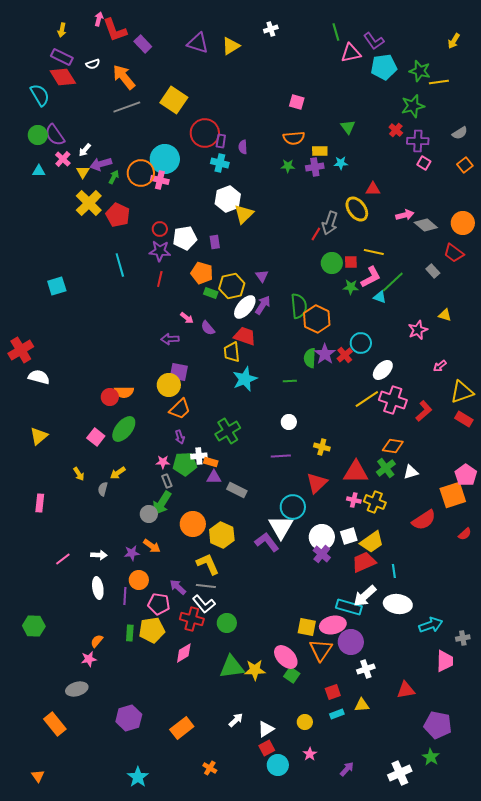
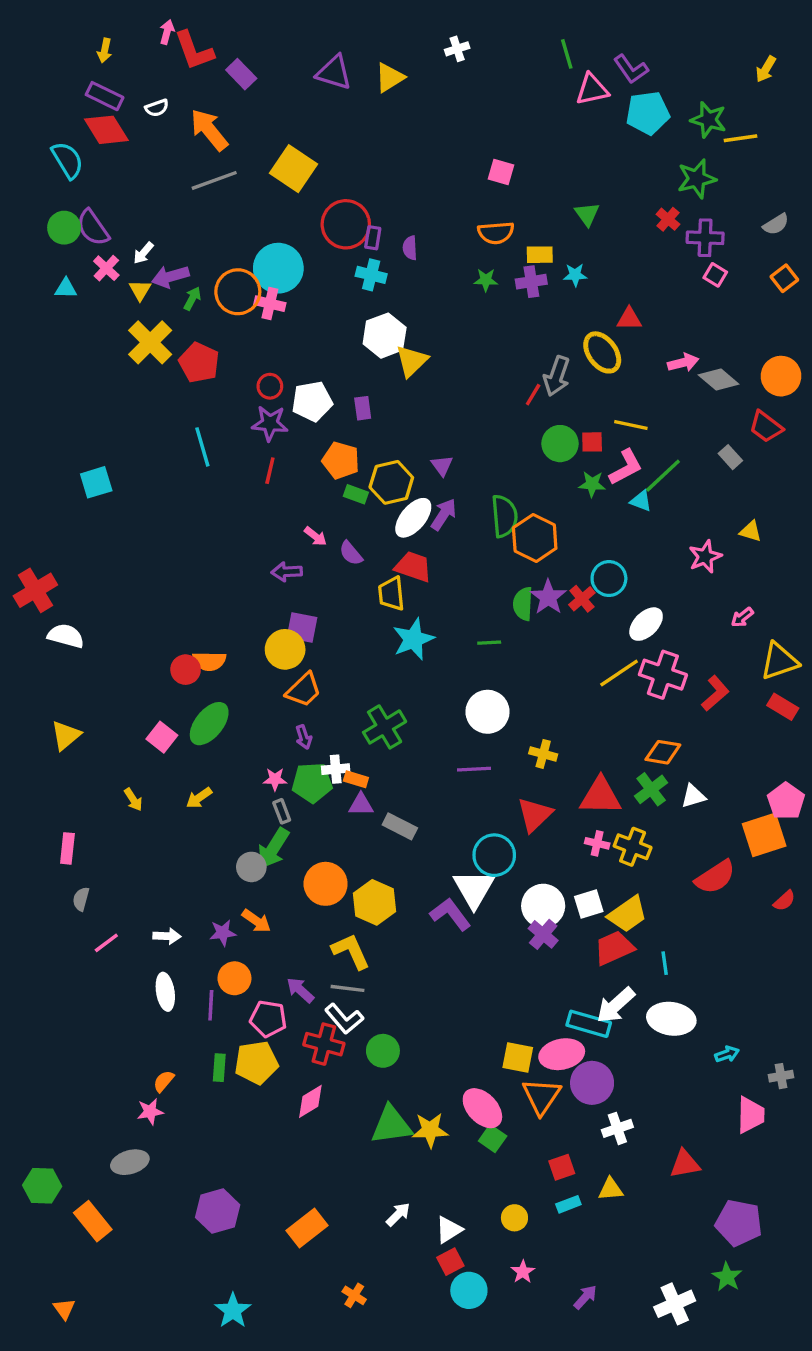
white circle: (289, 422) -> (487, 712), size x1.6
gray semicircle: (103, 489) -> (81, 899), moved
cyan arrow: (431, 625) -> (727, 1054), size x0.6
green hexagon: (34, 626) -> (42, 1186), moved

